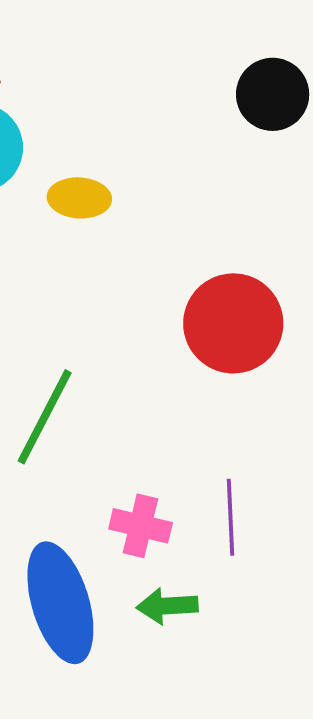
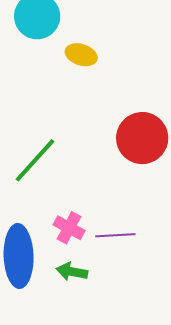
purple line: (231, 517) -> (115, 235), turned 75

